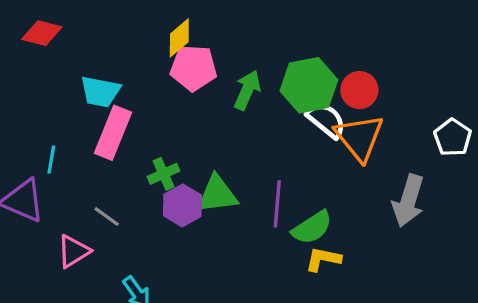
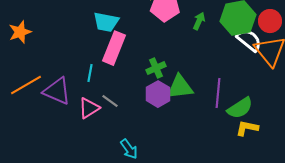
green arrow: (247, 90) -> (199, 21), size x0.7
cyan line: (51, 160) -> (90, 73), moved
green cross: (163, 174) -> (156, 68), moved
pink triangle: (73, 251) -> (89, 108), moved

